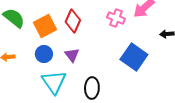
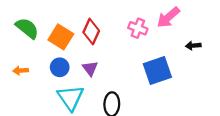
orange square: (45, 26) -> (61, 37), turned -30
blue square: (134, 57) -> (157, 71), turned 36

